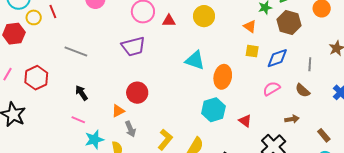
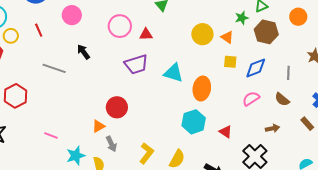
red line: (53, 11) -> (39, 30), moved
yellow circle: (204, 16) -> (202, 34), moved
purple trapezoid: (133, 46) -> (136, 64), moved
black arrow: (81, 93) -> (83, 52), moved
pink line: (78, 120) -> (51, 135), moved
brown rectangle: (324, 135) -> (307, 124), moved

